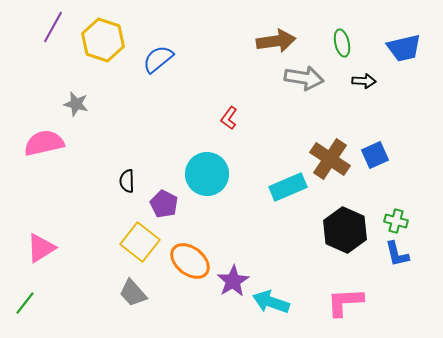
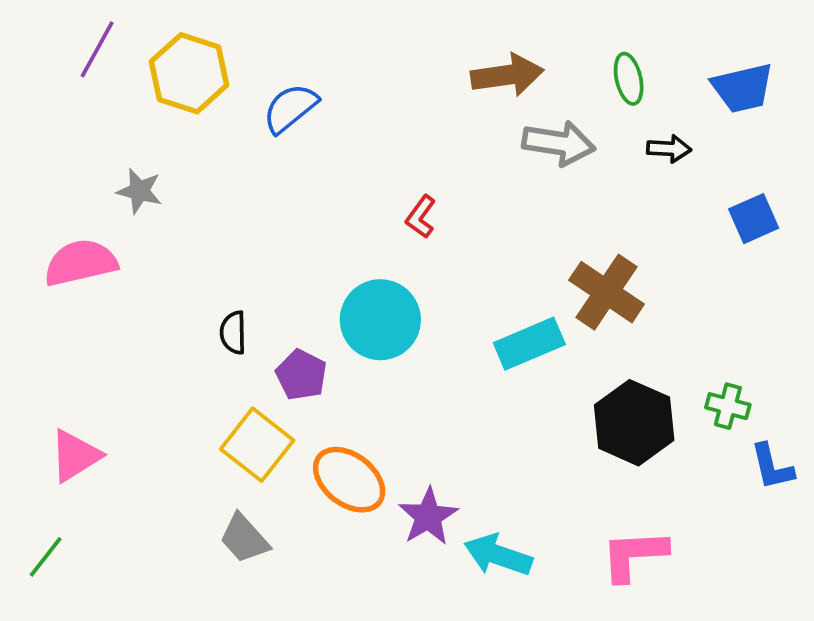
blue square: (375, 155) -> (754, 219), moved
blue L-shape: (397, 254) -> (772, 467), moved

